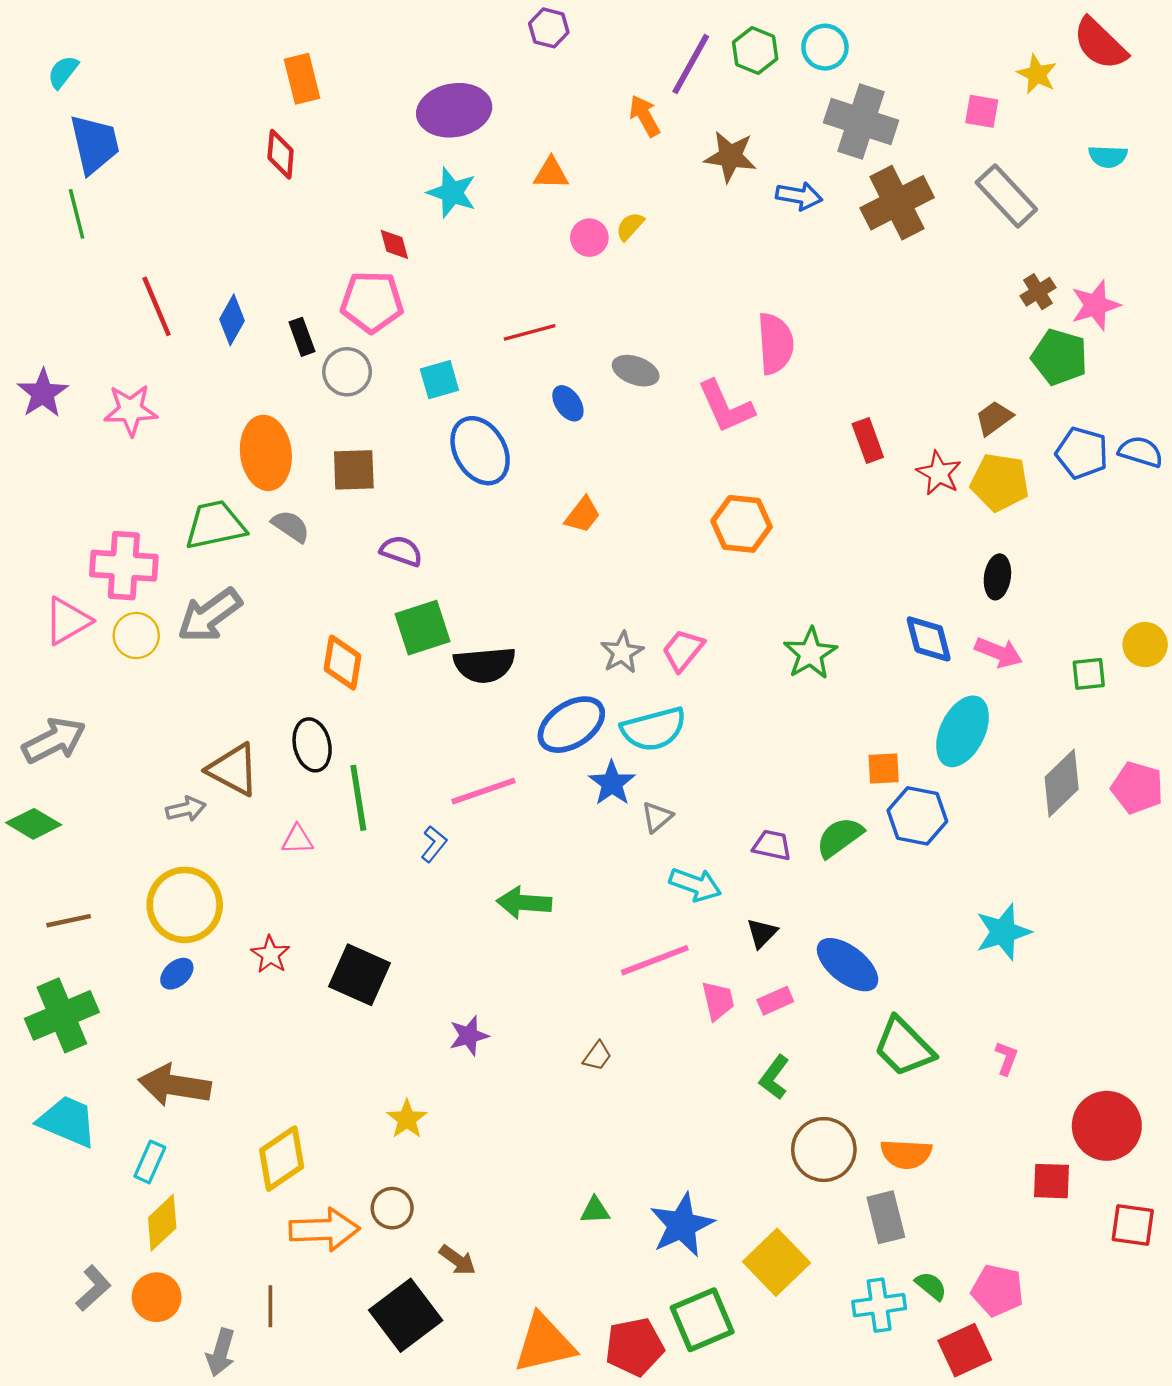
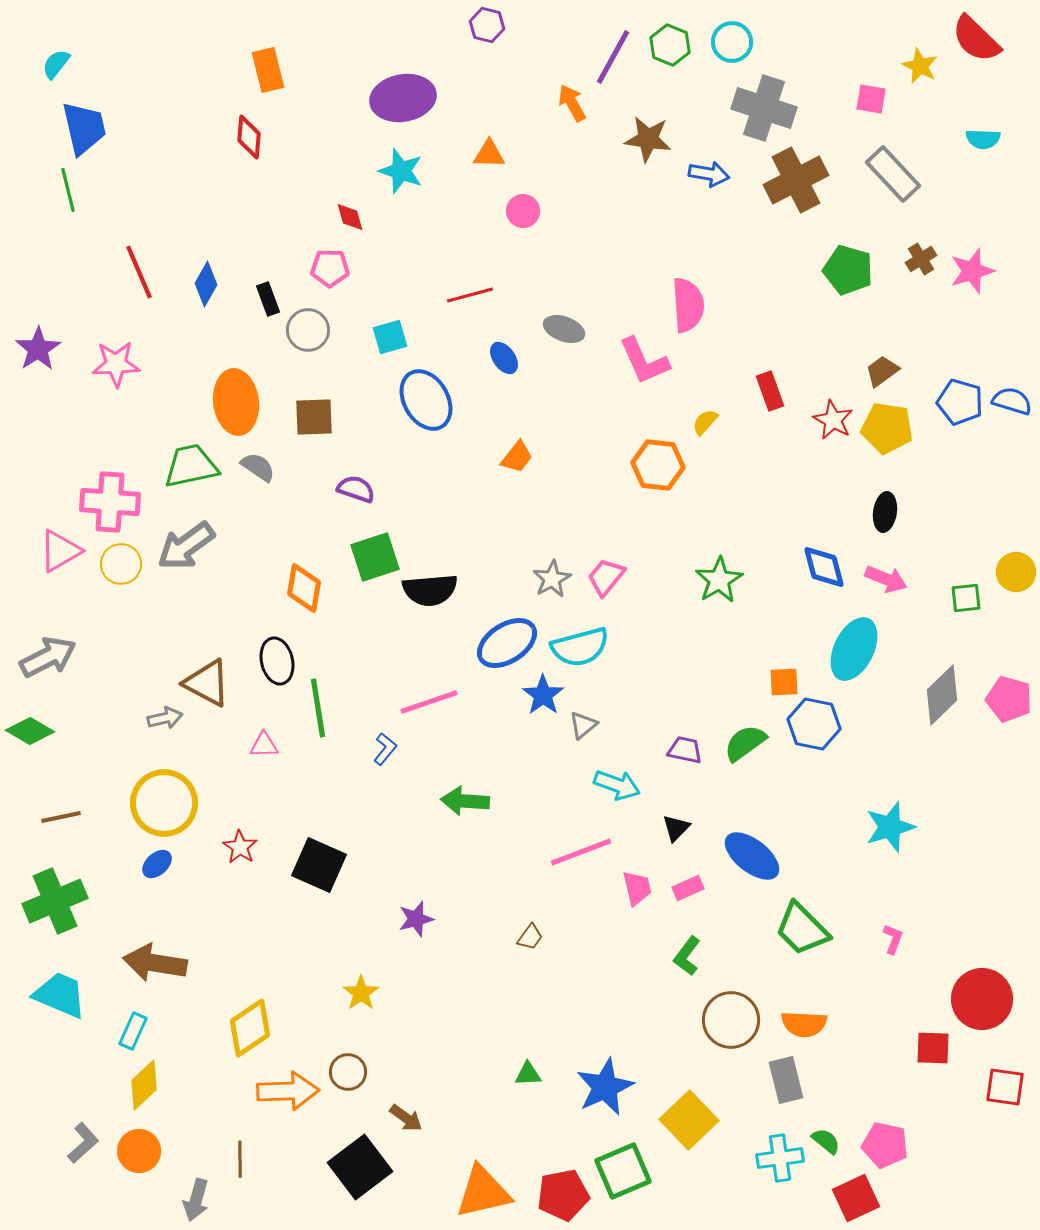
yellow semicircle: (630, 226) -> (705, 422), moved
pink pentagon: (372, 302) -> (330, 268), size x0.7
green pentagon: (1059, 357) -> (848, 270), moved

